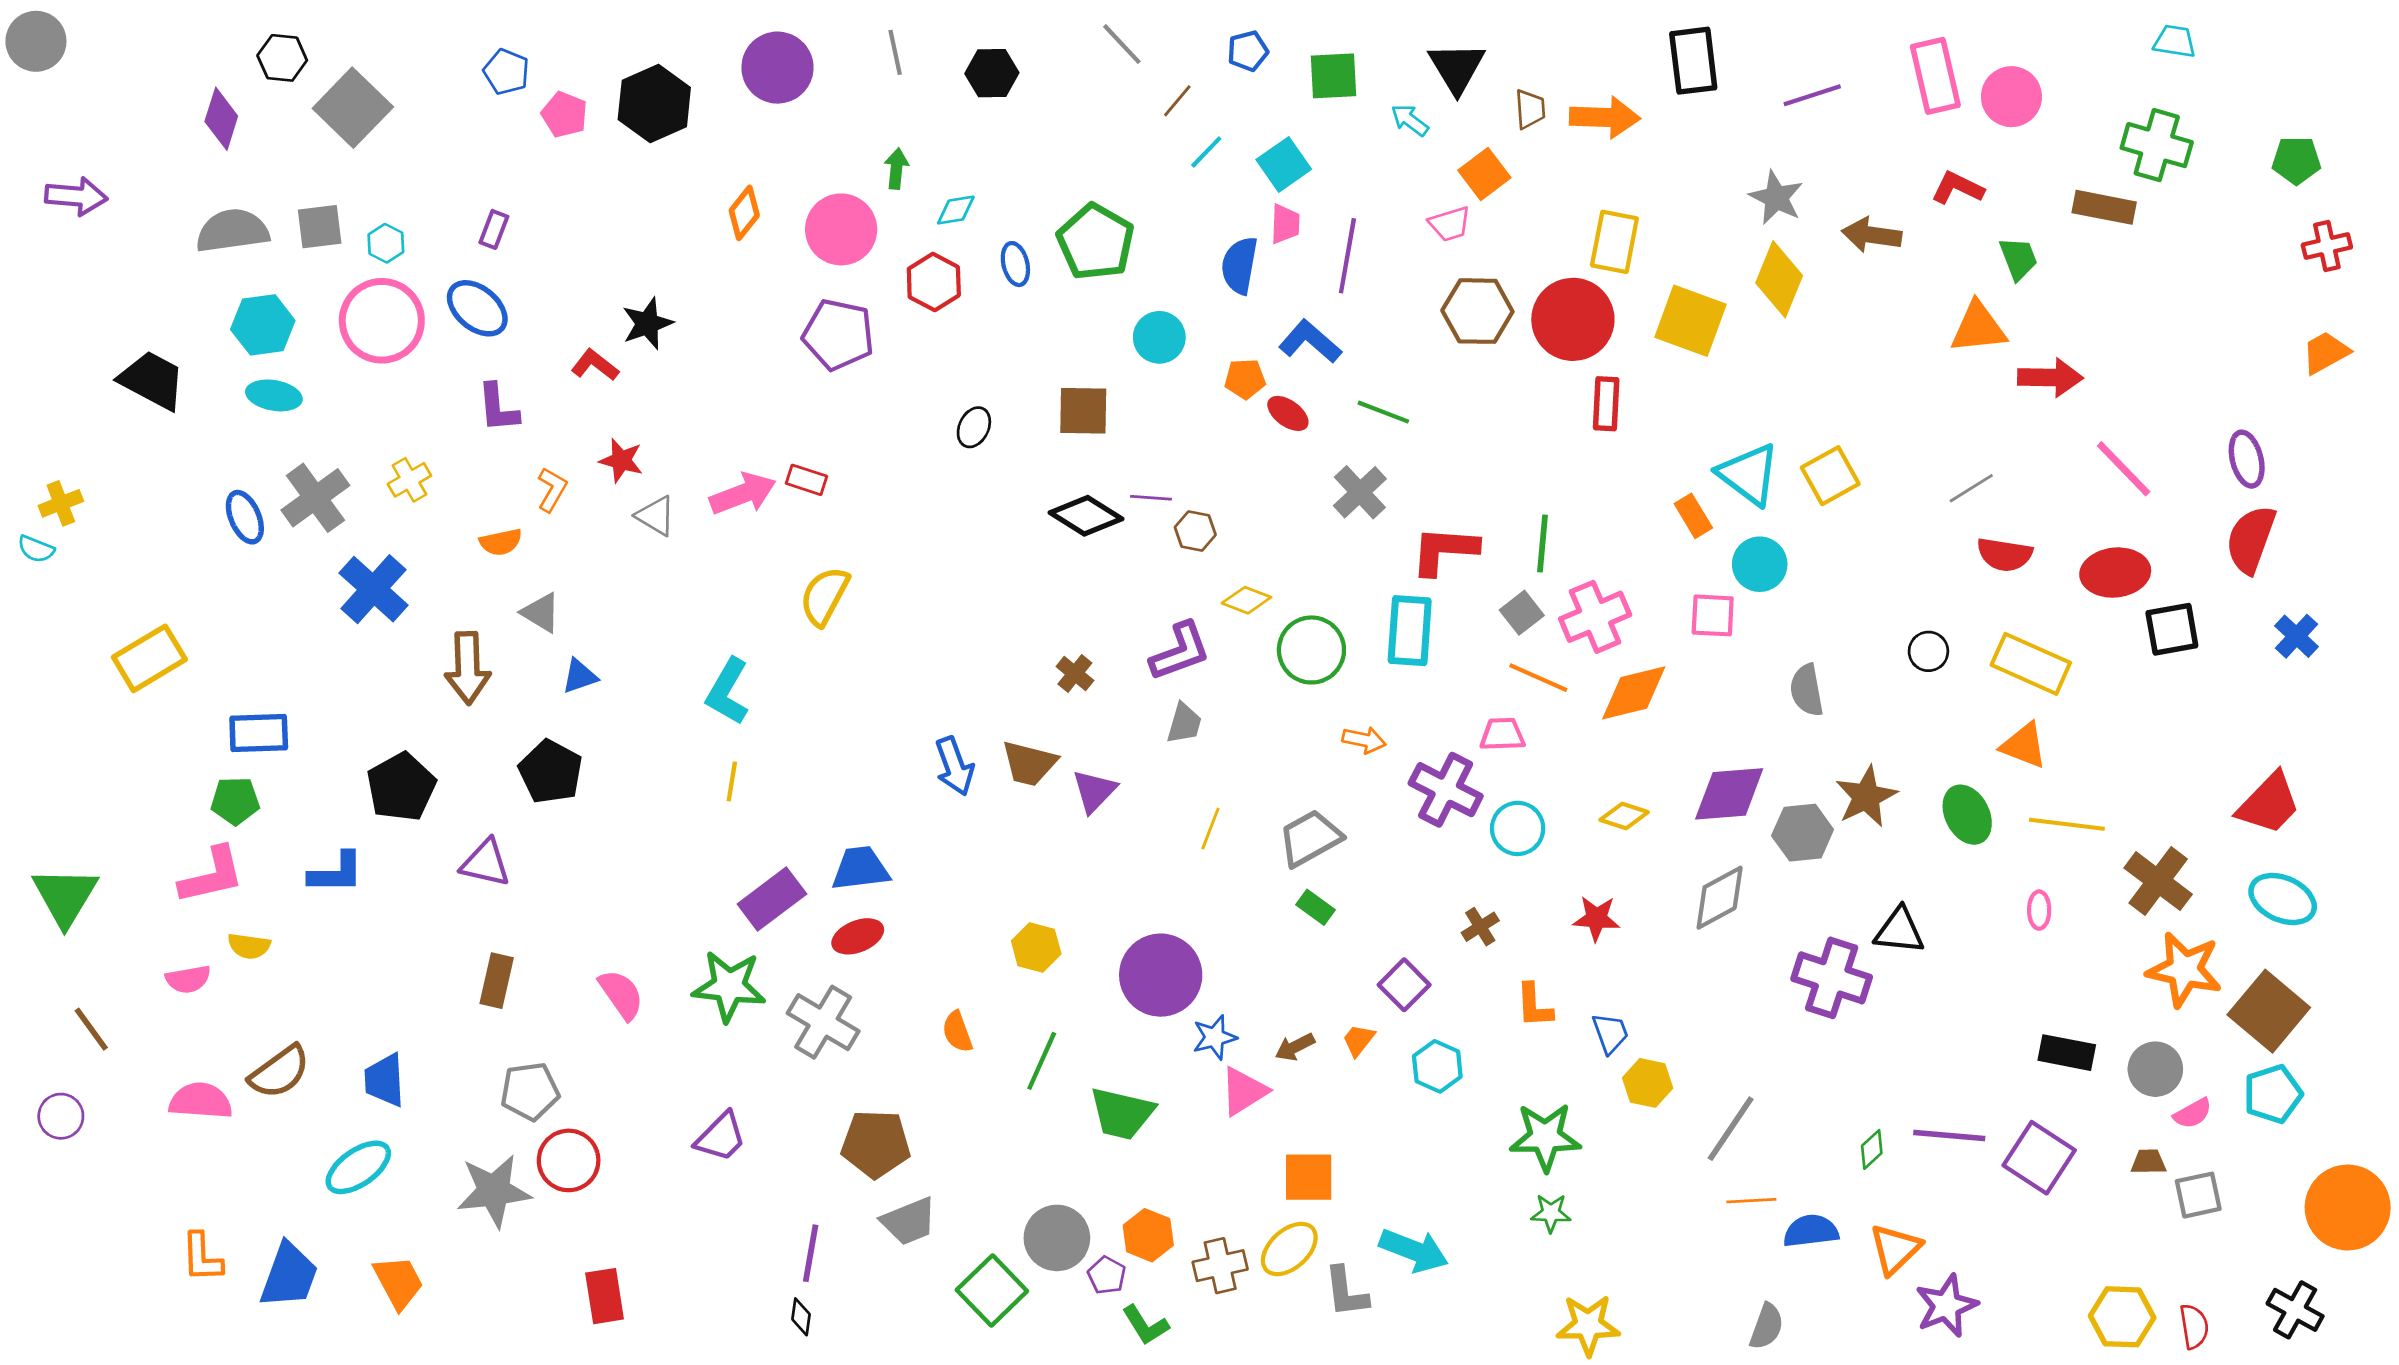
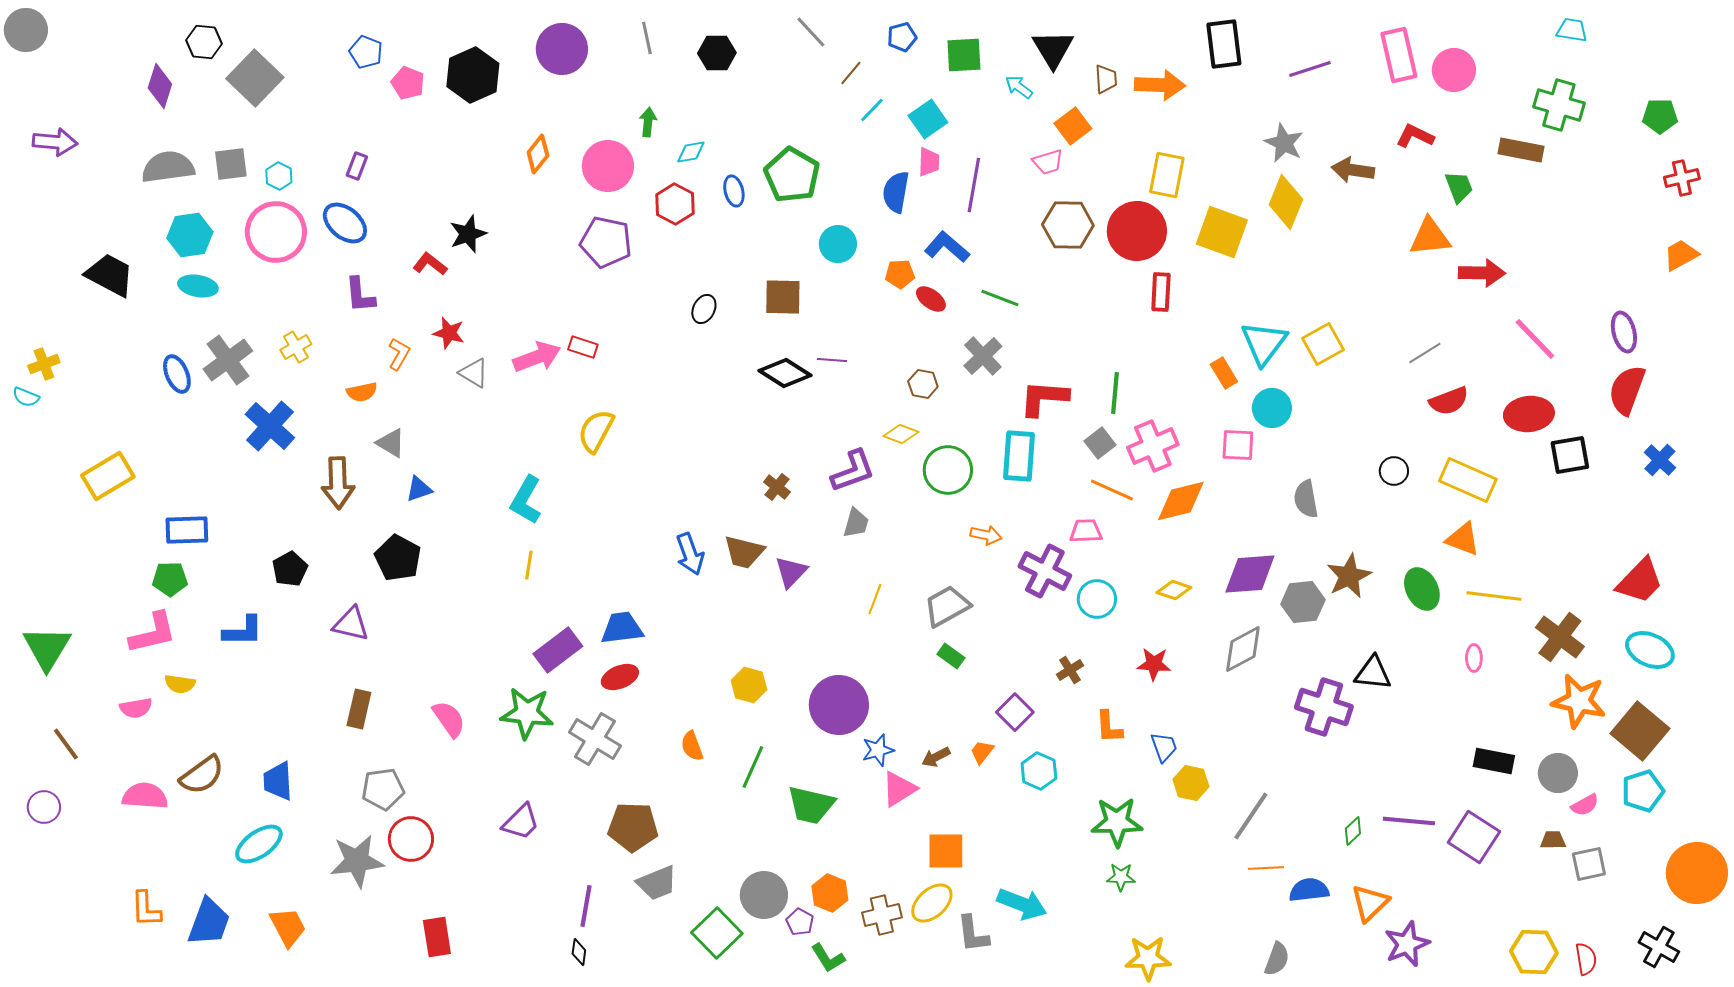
cyan triangle: (1749, 474) -> (1264, 343), turned 30
brown hexagon: (1195, 531) -> (923, 384), moved
red semicircle: (2005, 555) -> (1449, 401), turned -30
black pentagon: (401, 787) -> (290, 569), size x0.7

